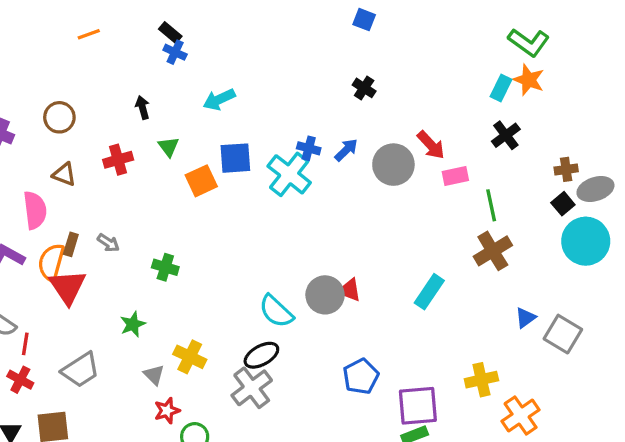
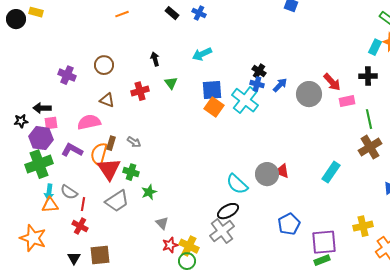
blue cross: (175, 52) -> (199, 13), moved
black cross: (364, 88) -> (259, 71), moved
black cross: (506, 135) -> (368, 76), moved, turned 36
orange square: (201, 181) -> (214, 107), moved, turned -30
pink semicircle: (35, 210) -> (89, 122), turned -95
green cross: (165, 267) -> (131, 172), moved
yellow cross: (190, 357) -> (189, 246), moved
gray trapezoid: (81, 370) -> (117, 201), moved

